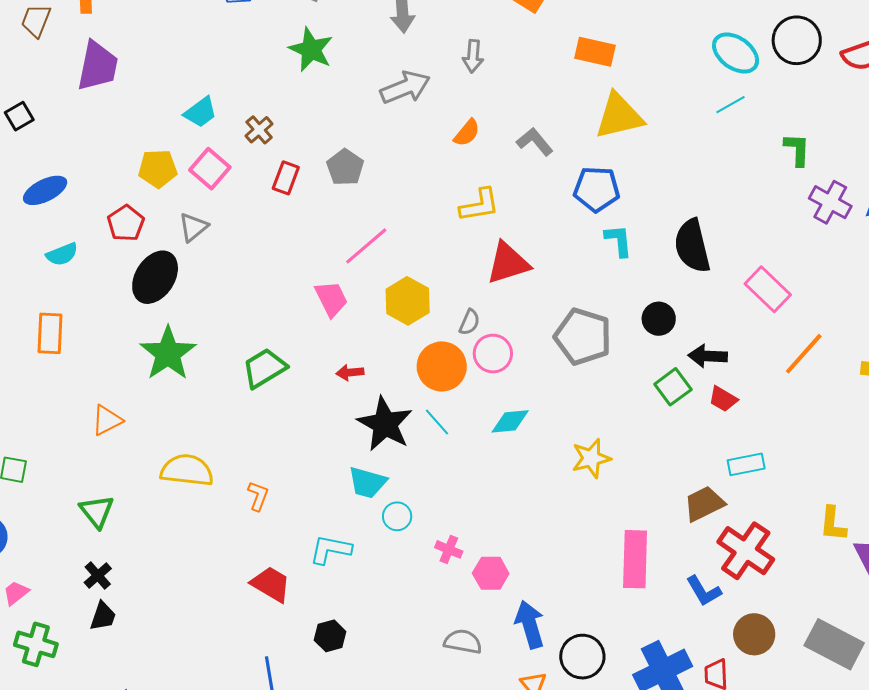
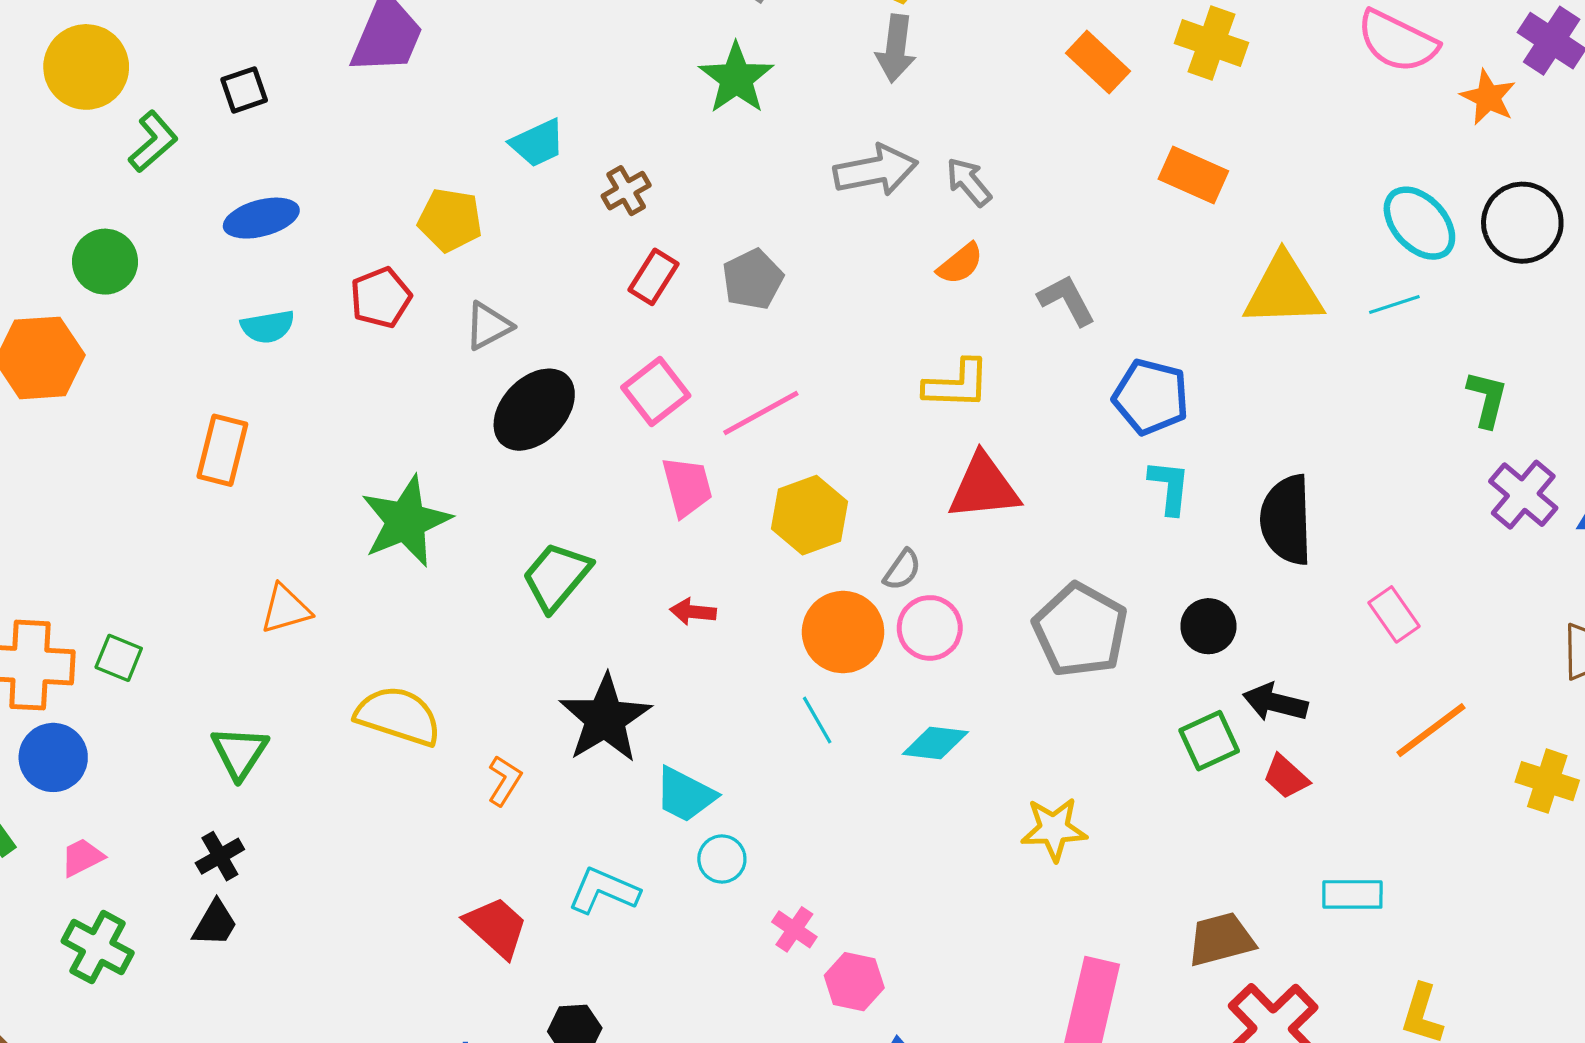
gray arrow: (473, 56) -> (969, 182), moved, turned 124
yellow triangle: (619, 116) -> (1283, 291), moved
pink square: (210, 169) -> (656, 392), moved
black ellipse: (155, 277) -> (534, 410), moved
pink rectangle: (768, 289) -> (1394, 614), size x0.7
green trapezoid: (264, 368) -> (557, 576), turned -30
black star: (385, 424) -> (605, 718), moved
cyan rectangle: (746, 464) -> (1352, 894), moved

